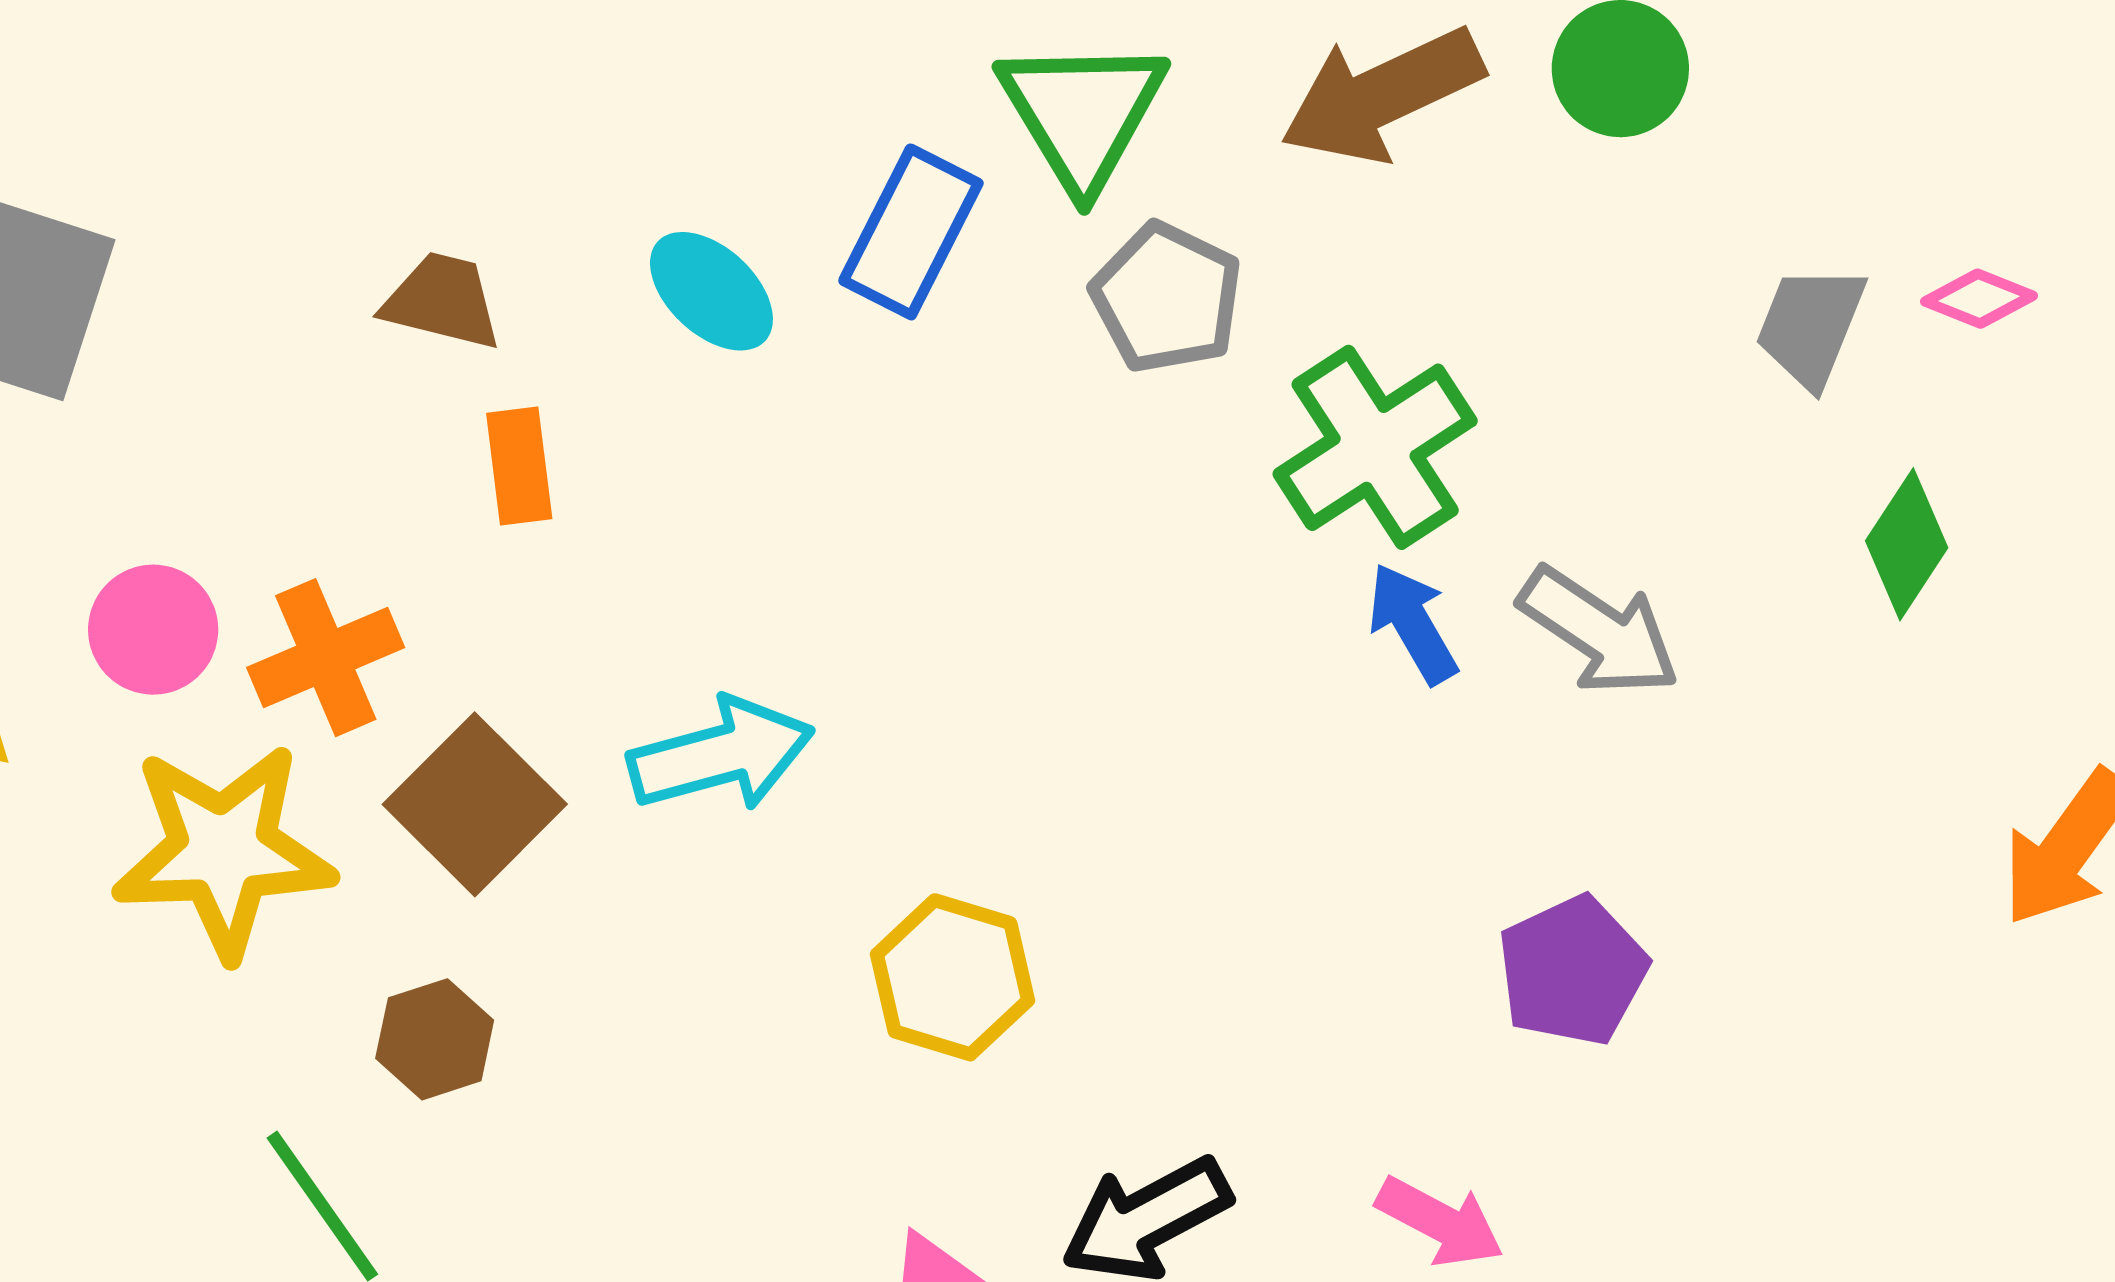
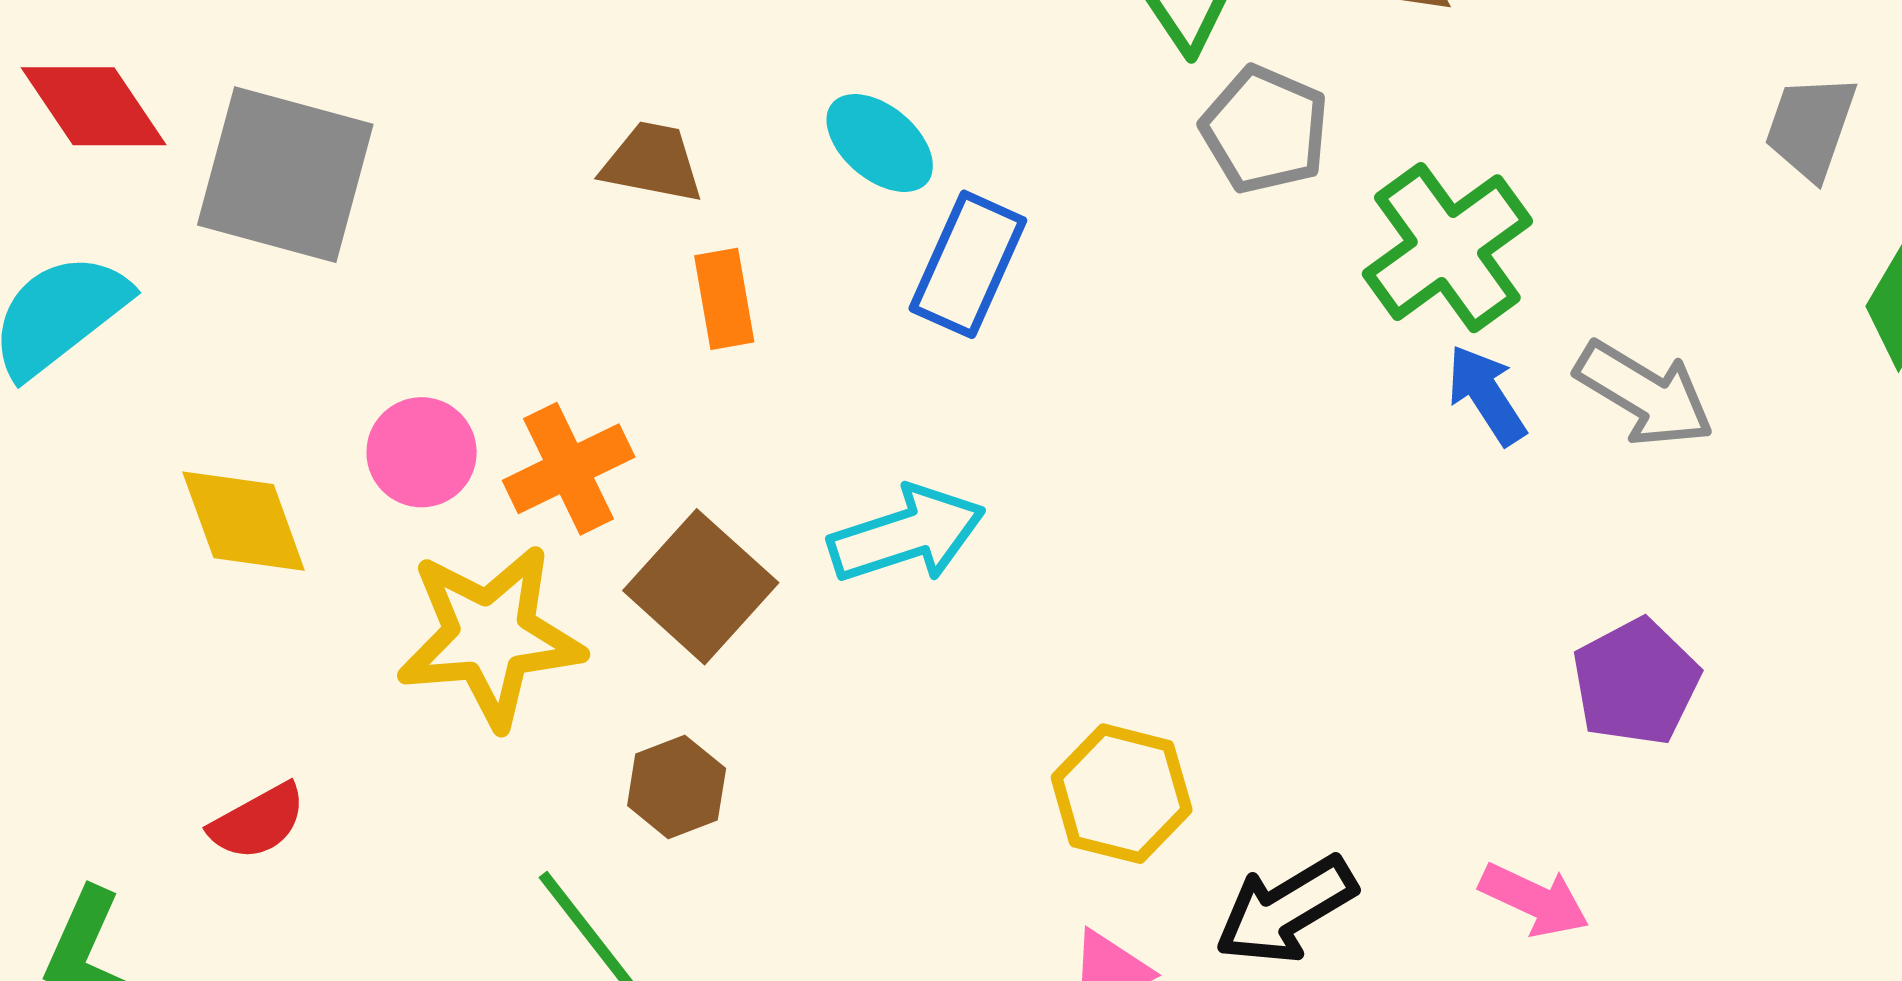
blue rectangle: (911, 232) -> (968, 264), moved
yellow hexagon: (952, 977) -> (1122, 794), moved

